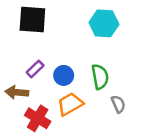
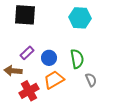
red cross: (38, 118) -> (29, 91), turned 30

